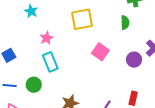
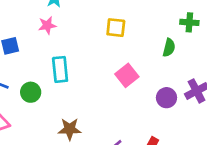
yellow square: (82, 19) -> (116, 28), size x0.7
pink star: (47, 38) -> (47, 25), moved

